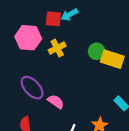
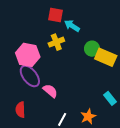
cyan arrow: (69, 15) -> (72, 26), moved, turned 56
pink hexagon: (28, 38) -> (28, 55), moved

